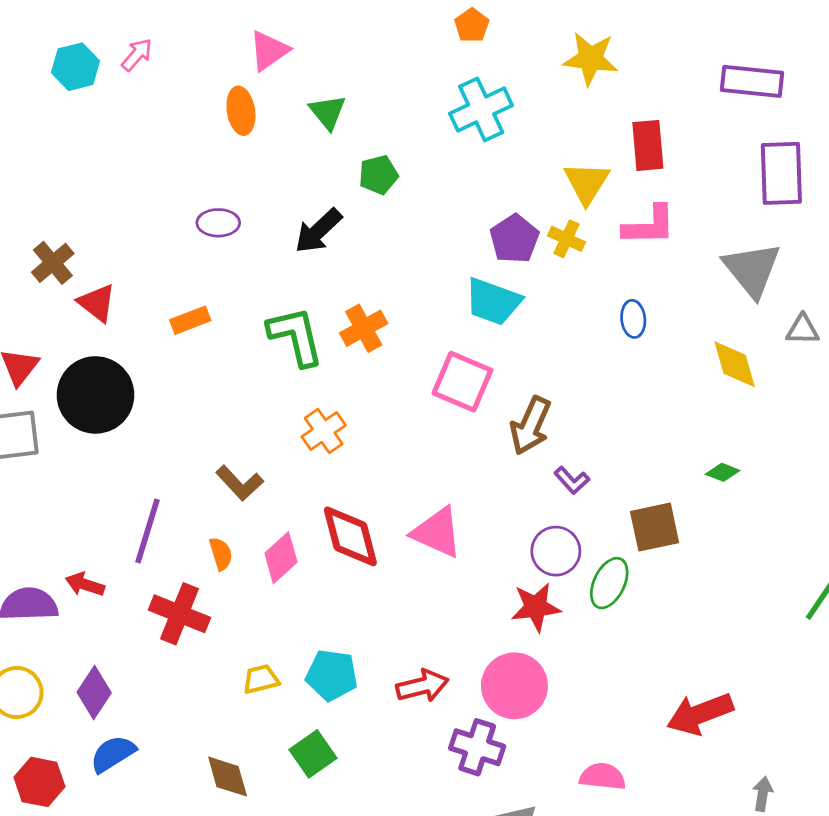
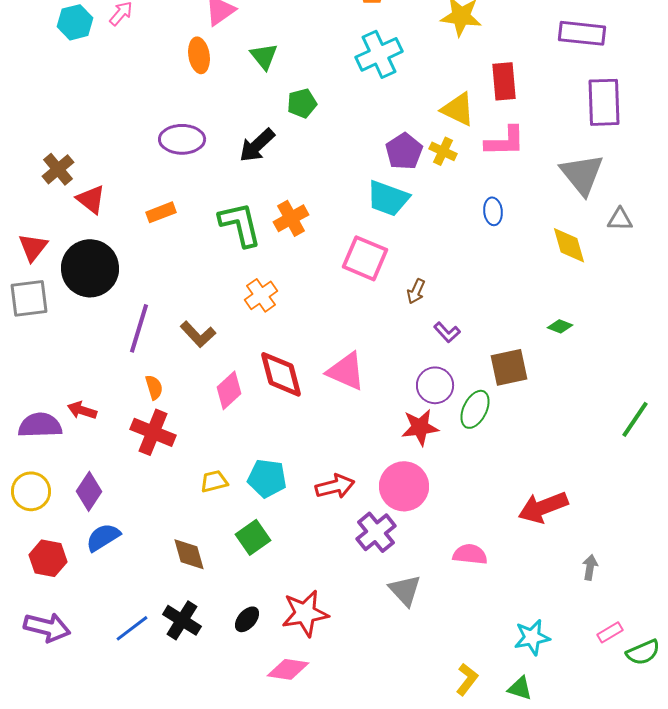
yellow triangle: (587, 183) -> (458, 109), turned -36
purple ellipse: (218, 223) -> (182, 139), size x1.4
brown arrow: (530, 426) -> (416, 291), size x0.6
purple line: (148, 531) -> (139, 328), moved
orange semicircle: (221, 554) -> (154, 387), moved
purple cross: (477, 747) -> (376, 532), turned 33

